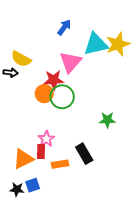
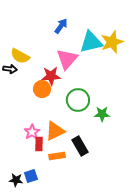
green circle: (62, 97) -> (78, 100), moved
pink star: (46, 139) -> (32, 132), moved
orange triangle: (23, 159) -> (55, 131), moved

